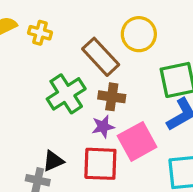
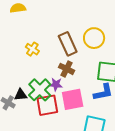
yellow cross: (40, 33) -> (32, 49), moved
green cross: (66, 94) -> (40, 90), moved, turned -30
red square: (100, 164) -> (47, 105), turned -30

